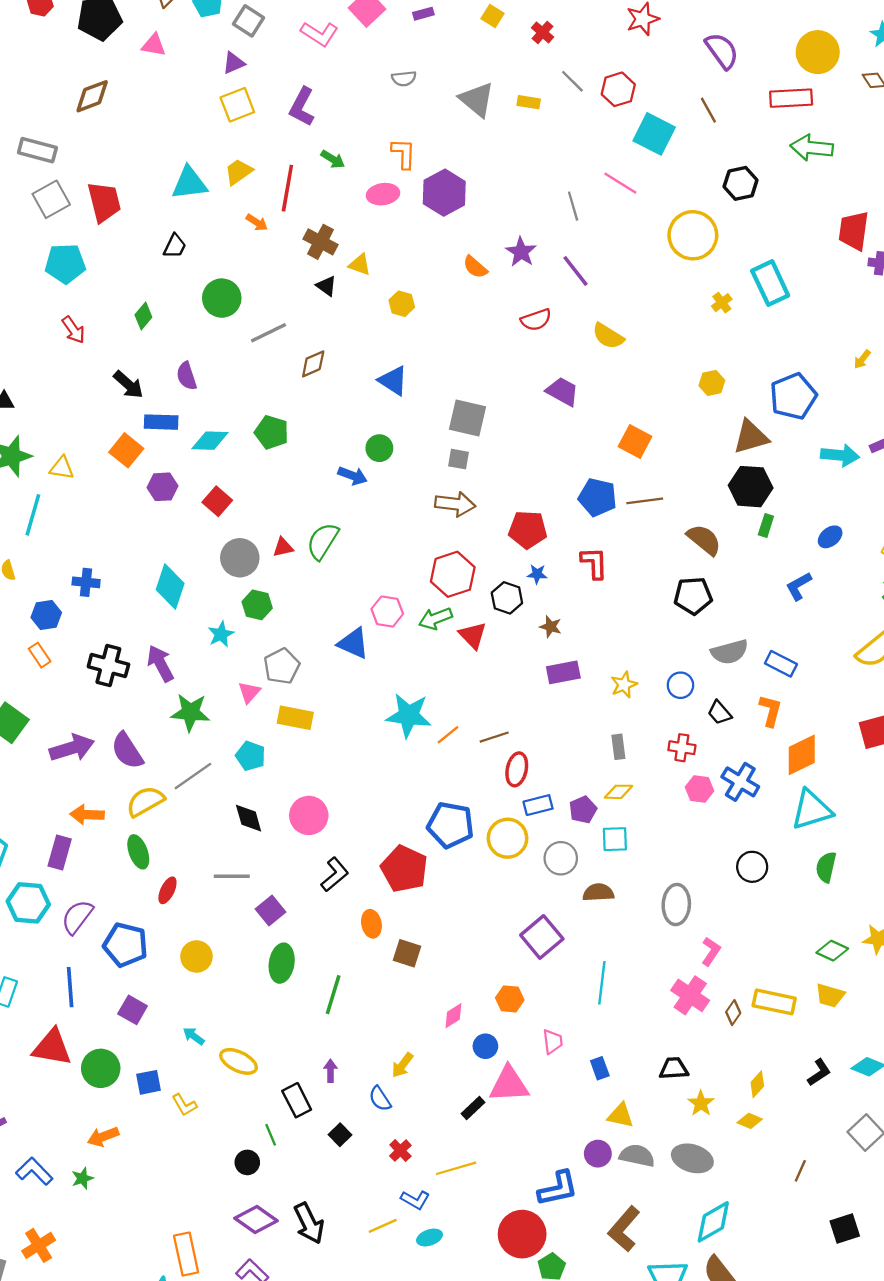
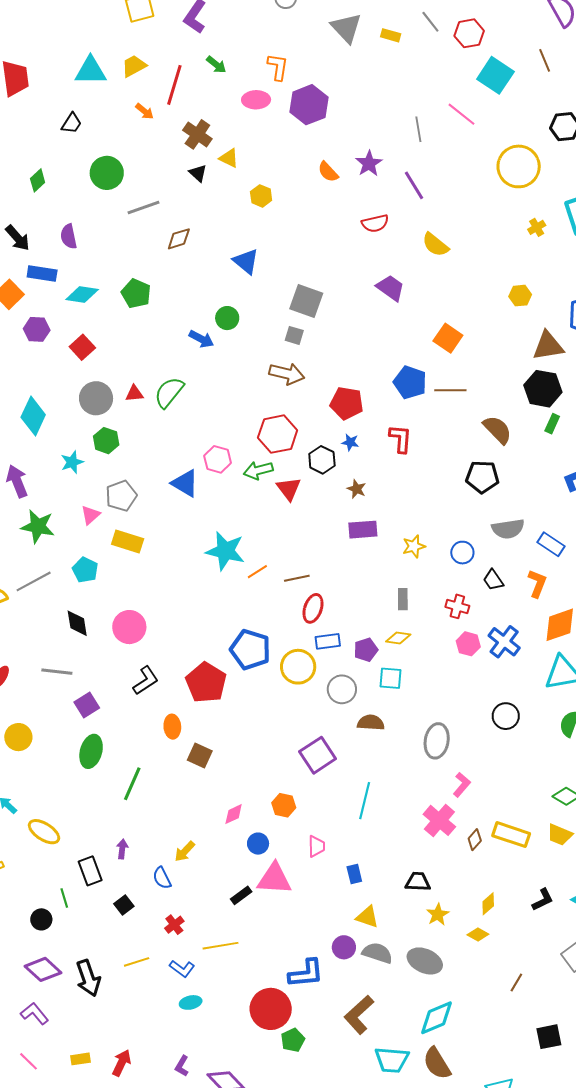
yellow line: (383, 1226) -> (137, 962), moved

